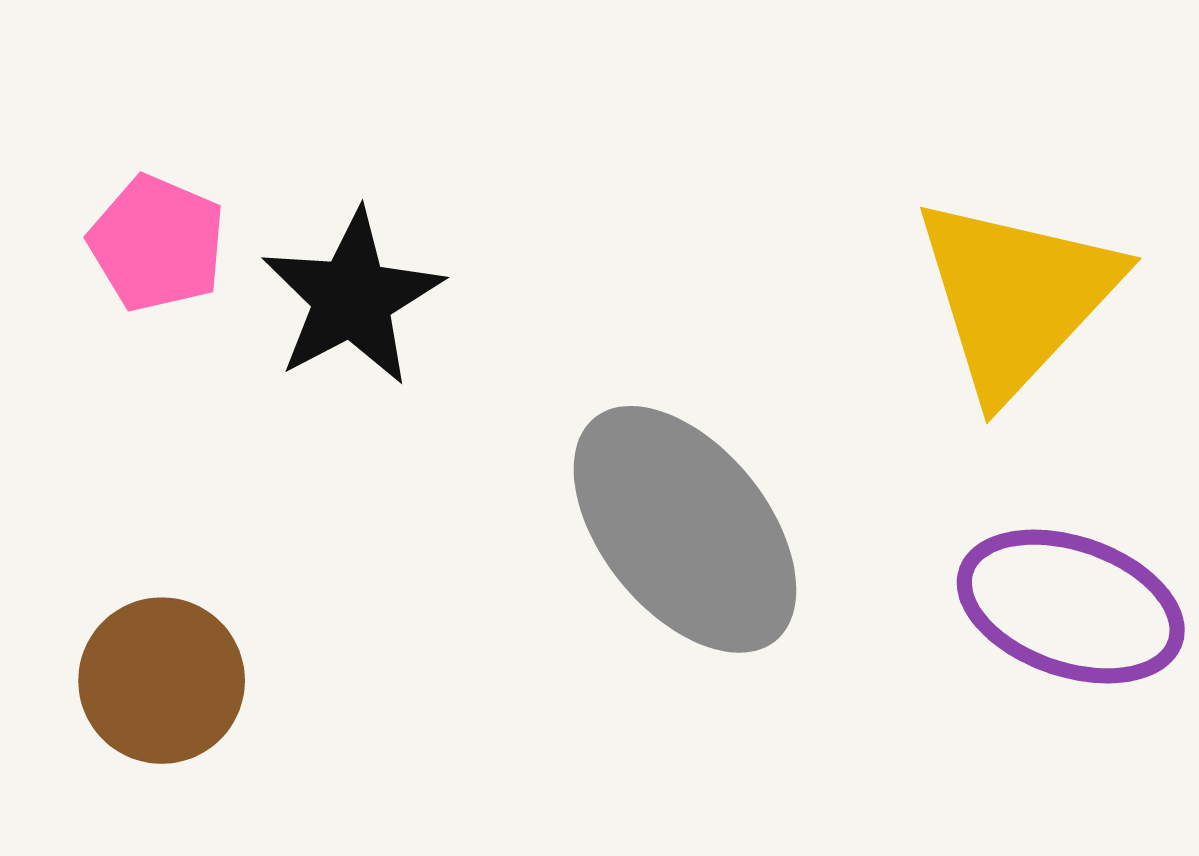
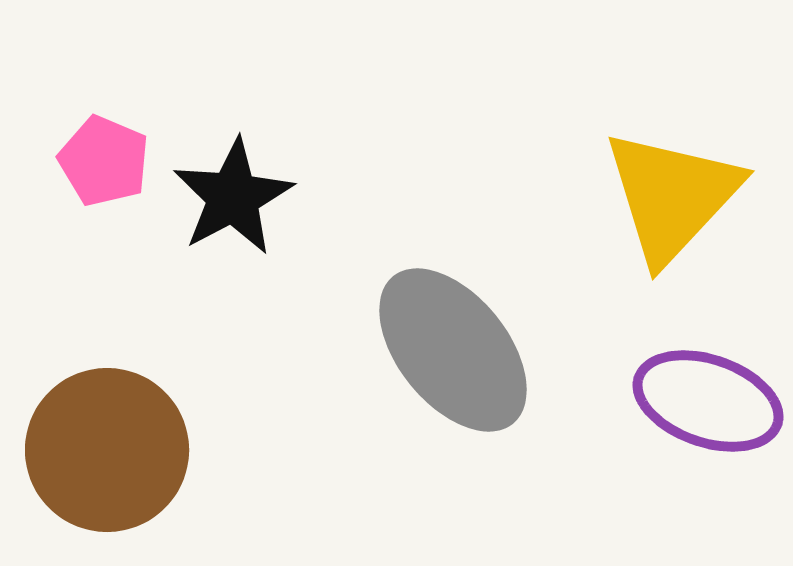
brown circle: (162, 681) -> (107, 450), size x1.5

